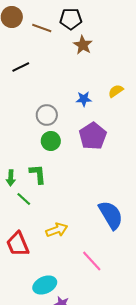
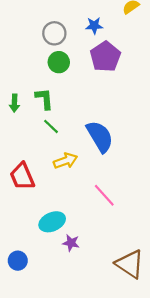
blue star: (84, 99) -> (94, 26), moved
green line: (24, 199) -> (51, 126), moved
blue semicircle: (111, 215) -> (100, 136), moved

